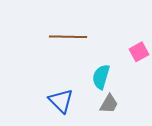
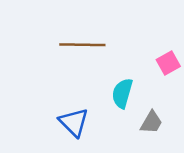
gray trapezoid: (109, 104) -> (151, 122), moved

